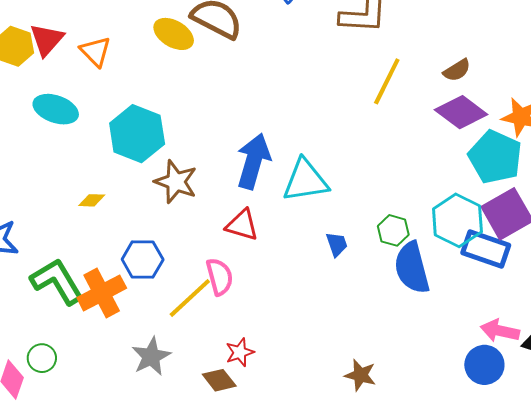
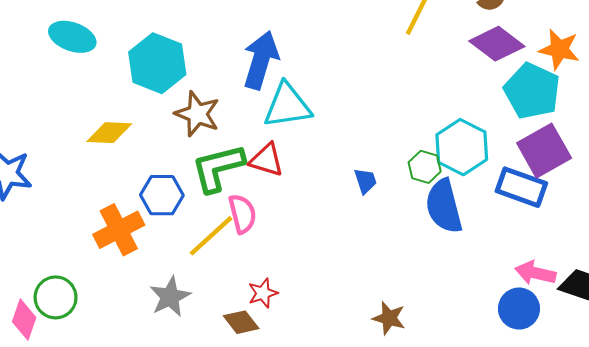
blue arrow: (253, 161) -> (261, 60), moved
cyan triangle: (305, 181) -> (287, 106), moved
yellow diamond: (92, 200) -> (109, 133), size x1.6
cyan hexagon: (457, 220) -> (462, 147), moved
green L-shape: (57, 281) -> (218, 168), moved, turned -74
green circle: (42, 358) -> (56, 297), size x1.4

